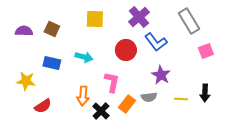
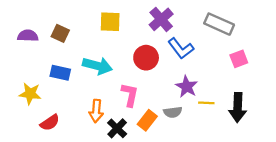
gray rectangle: (189, 21) -> (219, 24), turned -35
cyan arrow: (84, 57) -> (97, 66), size x1.4
black arrow: (205, 93) -> (238, 108), size x1.4
yellow line: (181, 99) -> (206, 103), moved

